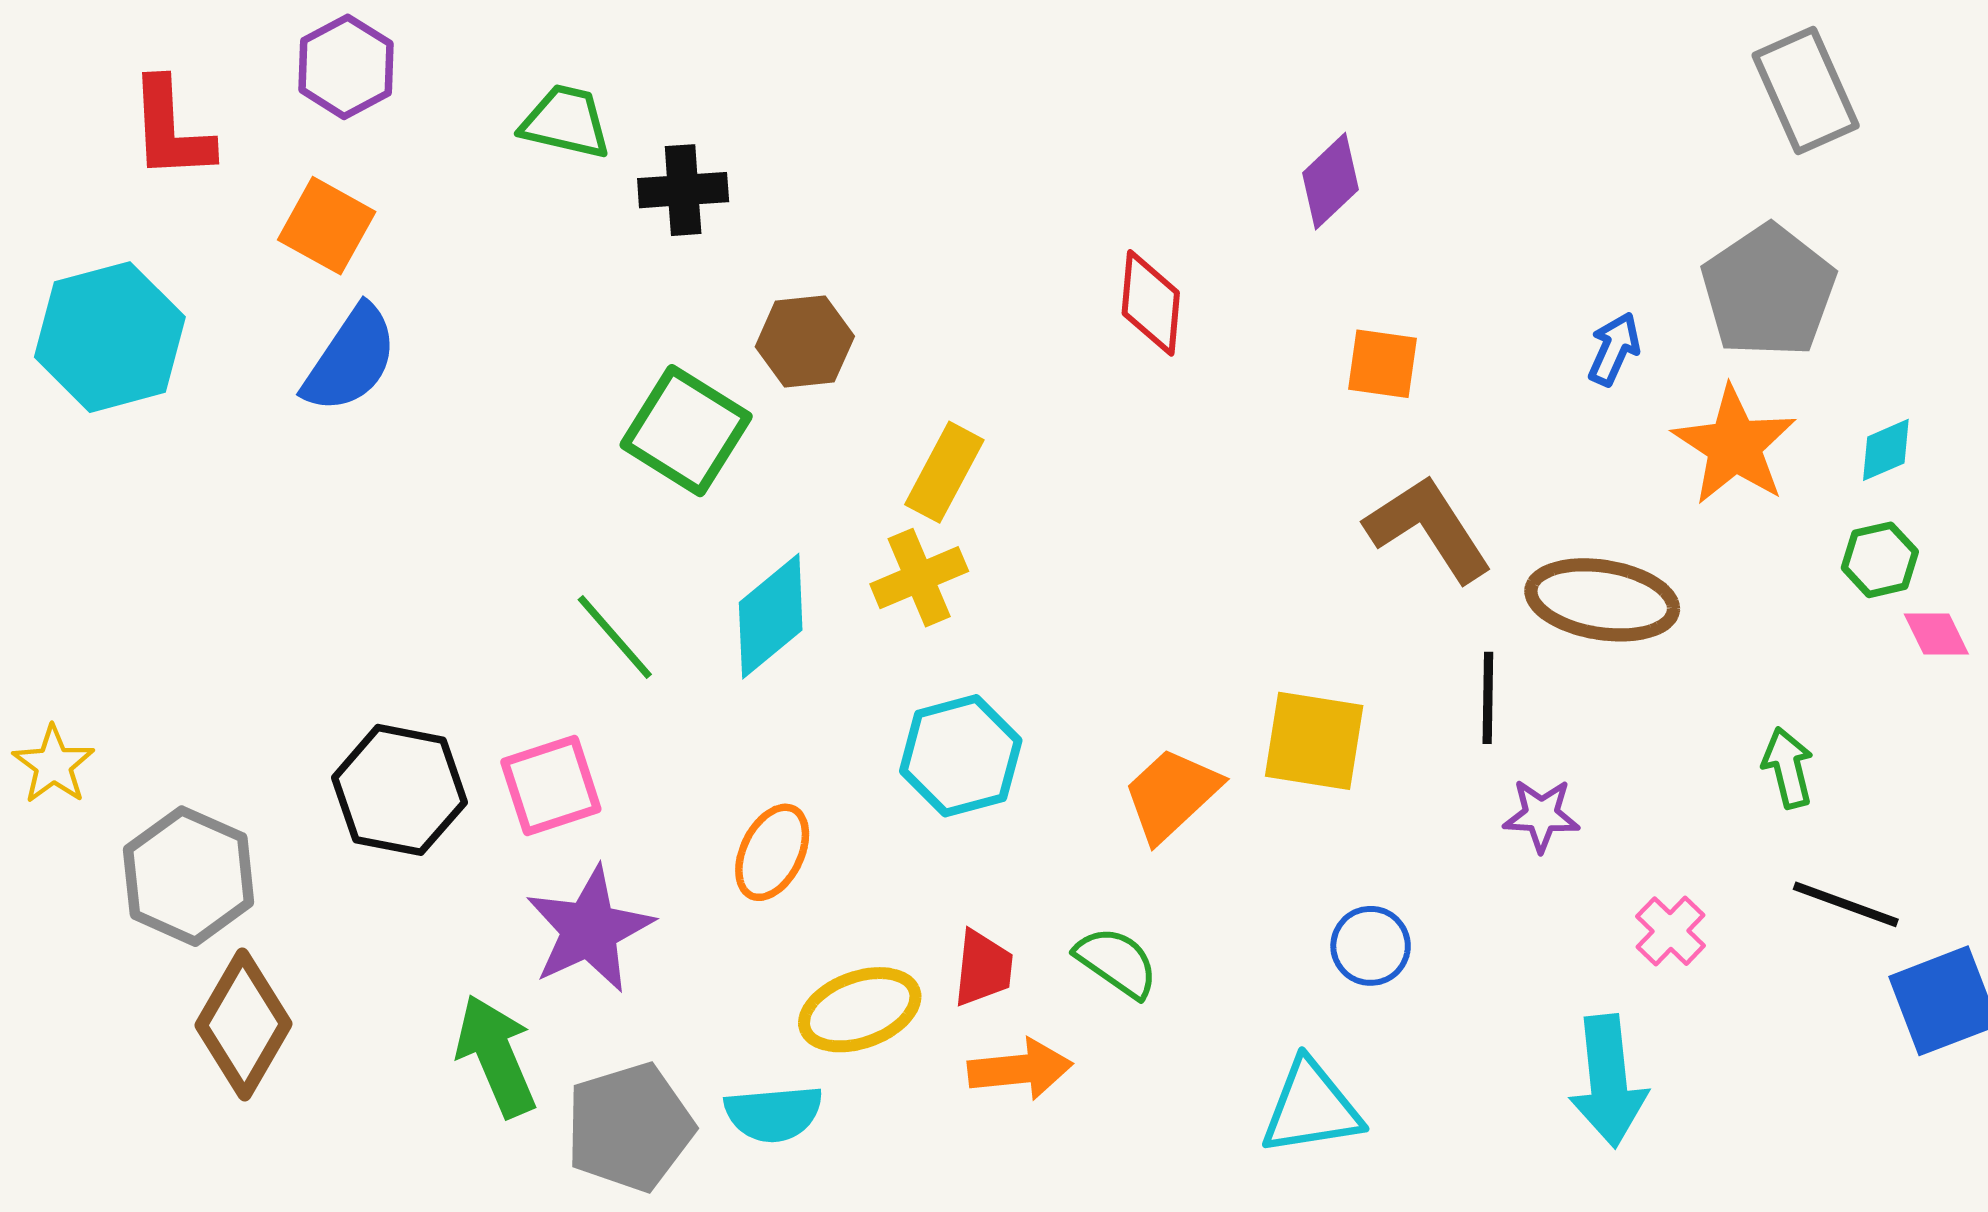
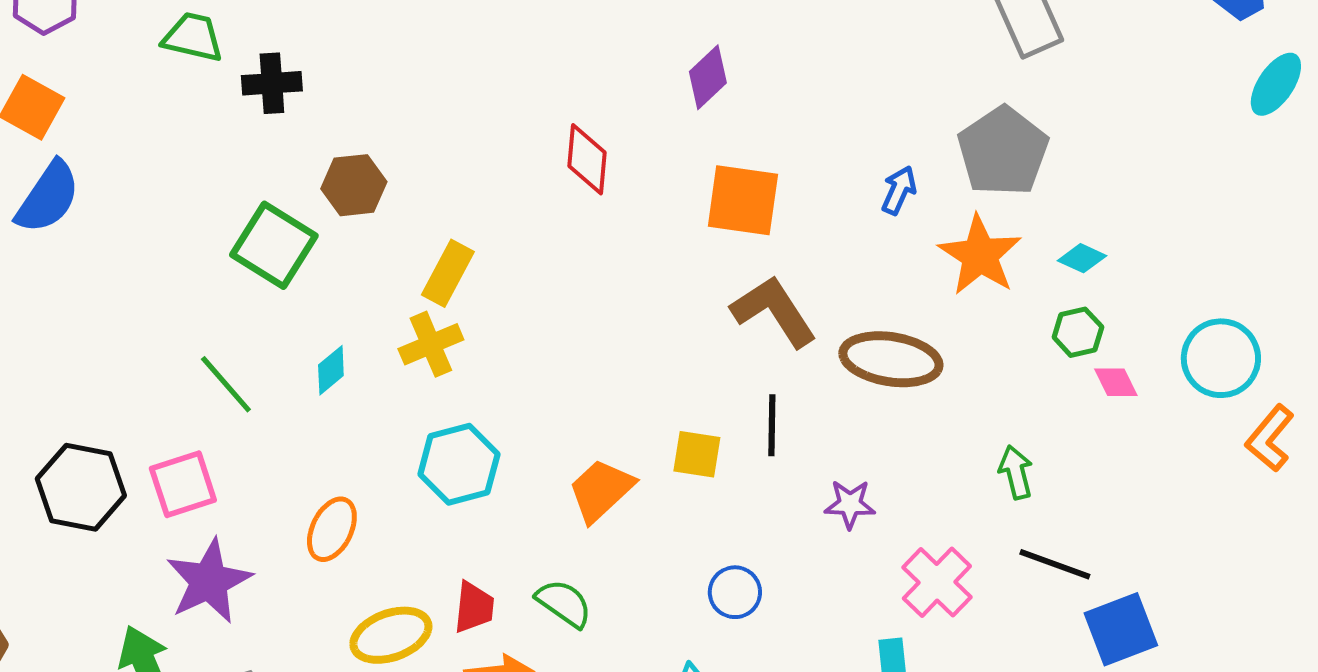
orange square: (1382, 364) -> (743, 200), size x1.5
cyan diamond: (1886, 450) -> (1082, 258), turned 48
cyan diamond: (771, 616) -> (331, 370), size x0.6
black line: (1488, 698) -> (772, 425), moved
yellow square: (1314, 741) -> (697, 454), size x0.7
pink cross: (1671, 931) -> (937, 582), size x1.5

